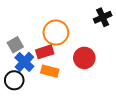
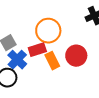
orange rectangle: (50, 71) -> (52, 61), moved, turned 48

